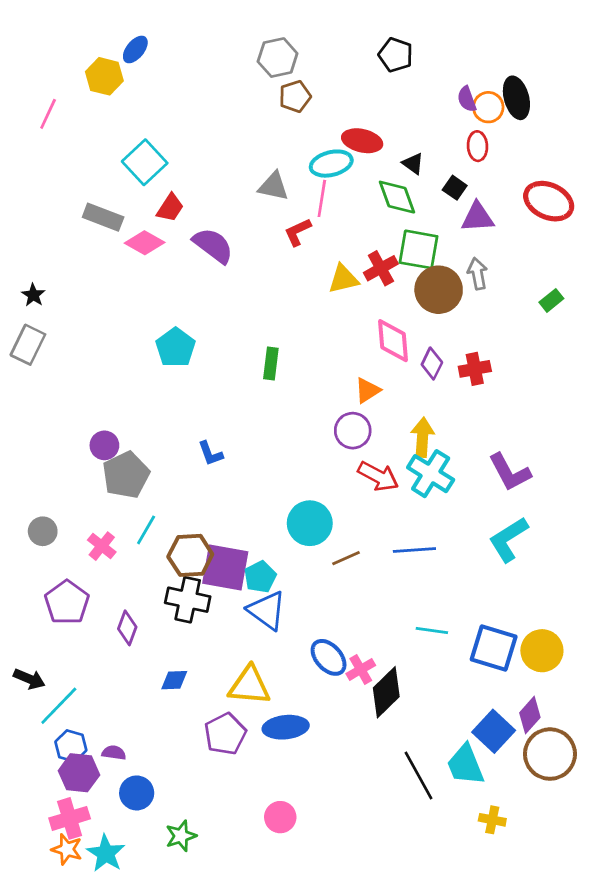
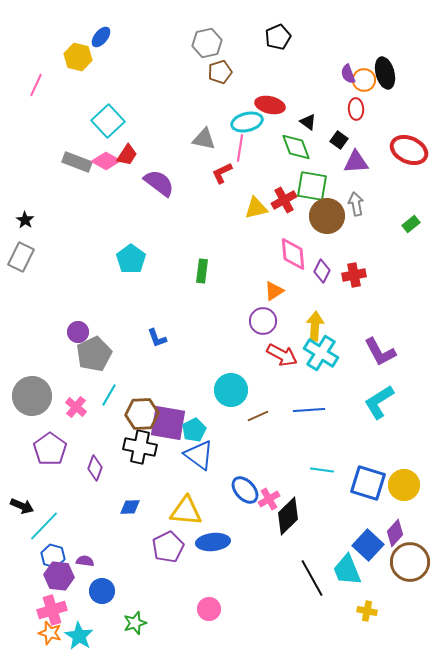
black pentagon: (396, 55) -> (278, 37), moved, turned 30
pink diamond: (145, 243) -> (106, 161), moved
gray circle: (43, 531) -> (32, 396), size x1.8

